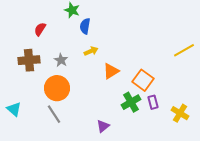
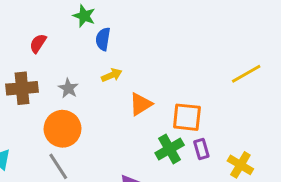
orange square: (143, 80) -> (187, 117), turned -30

